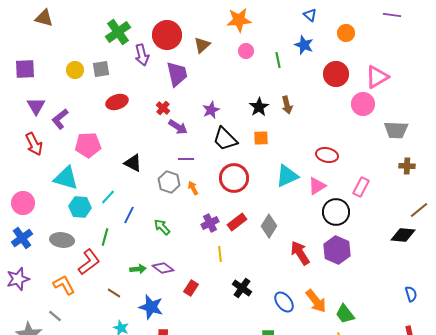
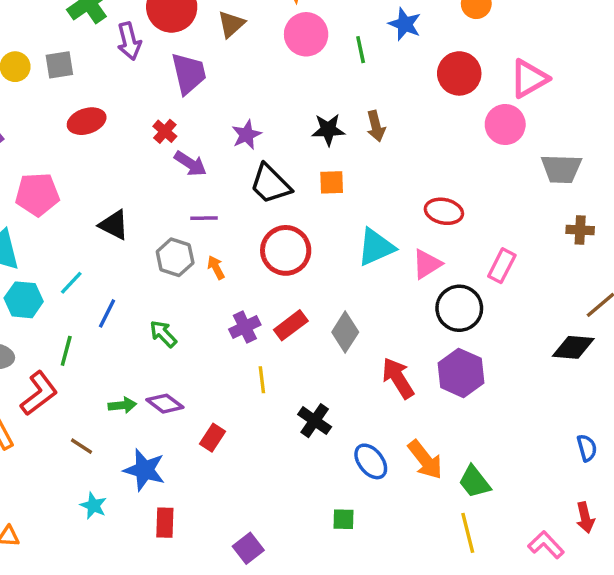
pink circle: (246, 51) -> (306, 34), size x1.6
black star: (259, 107) -> (328, 130), turned 30
black cross: (242, 288) -> (315, 421), moved

